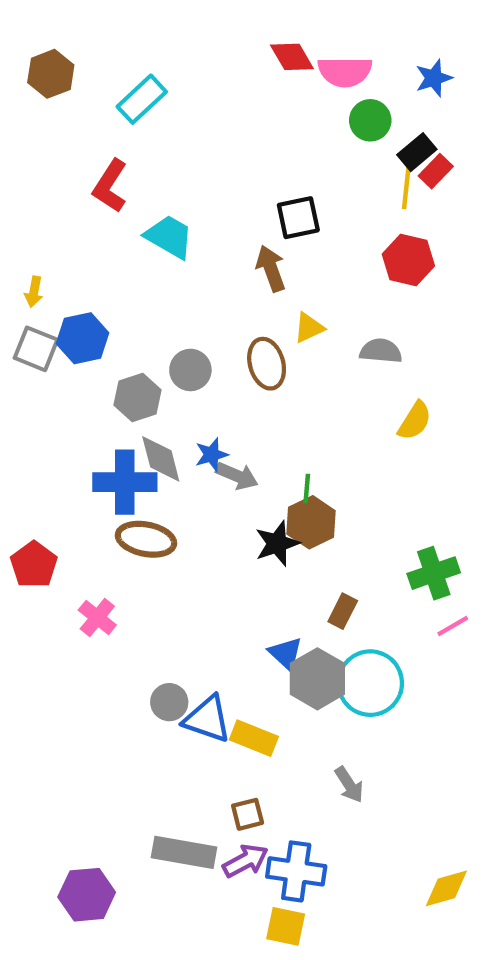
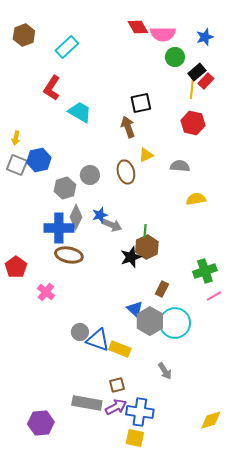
yellow semicircle: (415, 421) -> (196, 199), turned -132
gray diamond: (161, 459) -> (76, 217), turned 40

